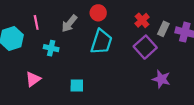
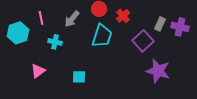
red cross: (142, 20) -> (123, 16), moved
purple star: (161, 79) -> (158, 71), size x1.4

